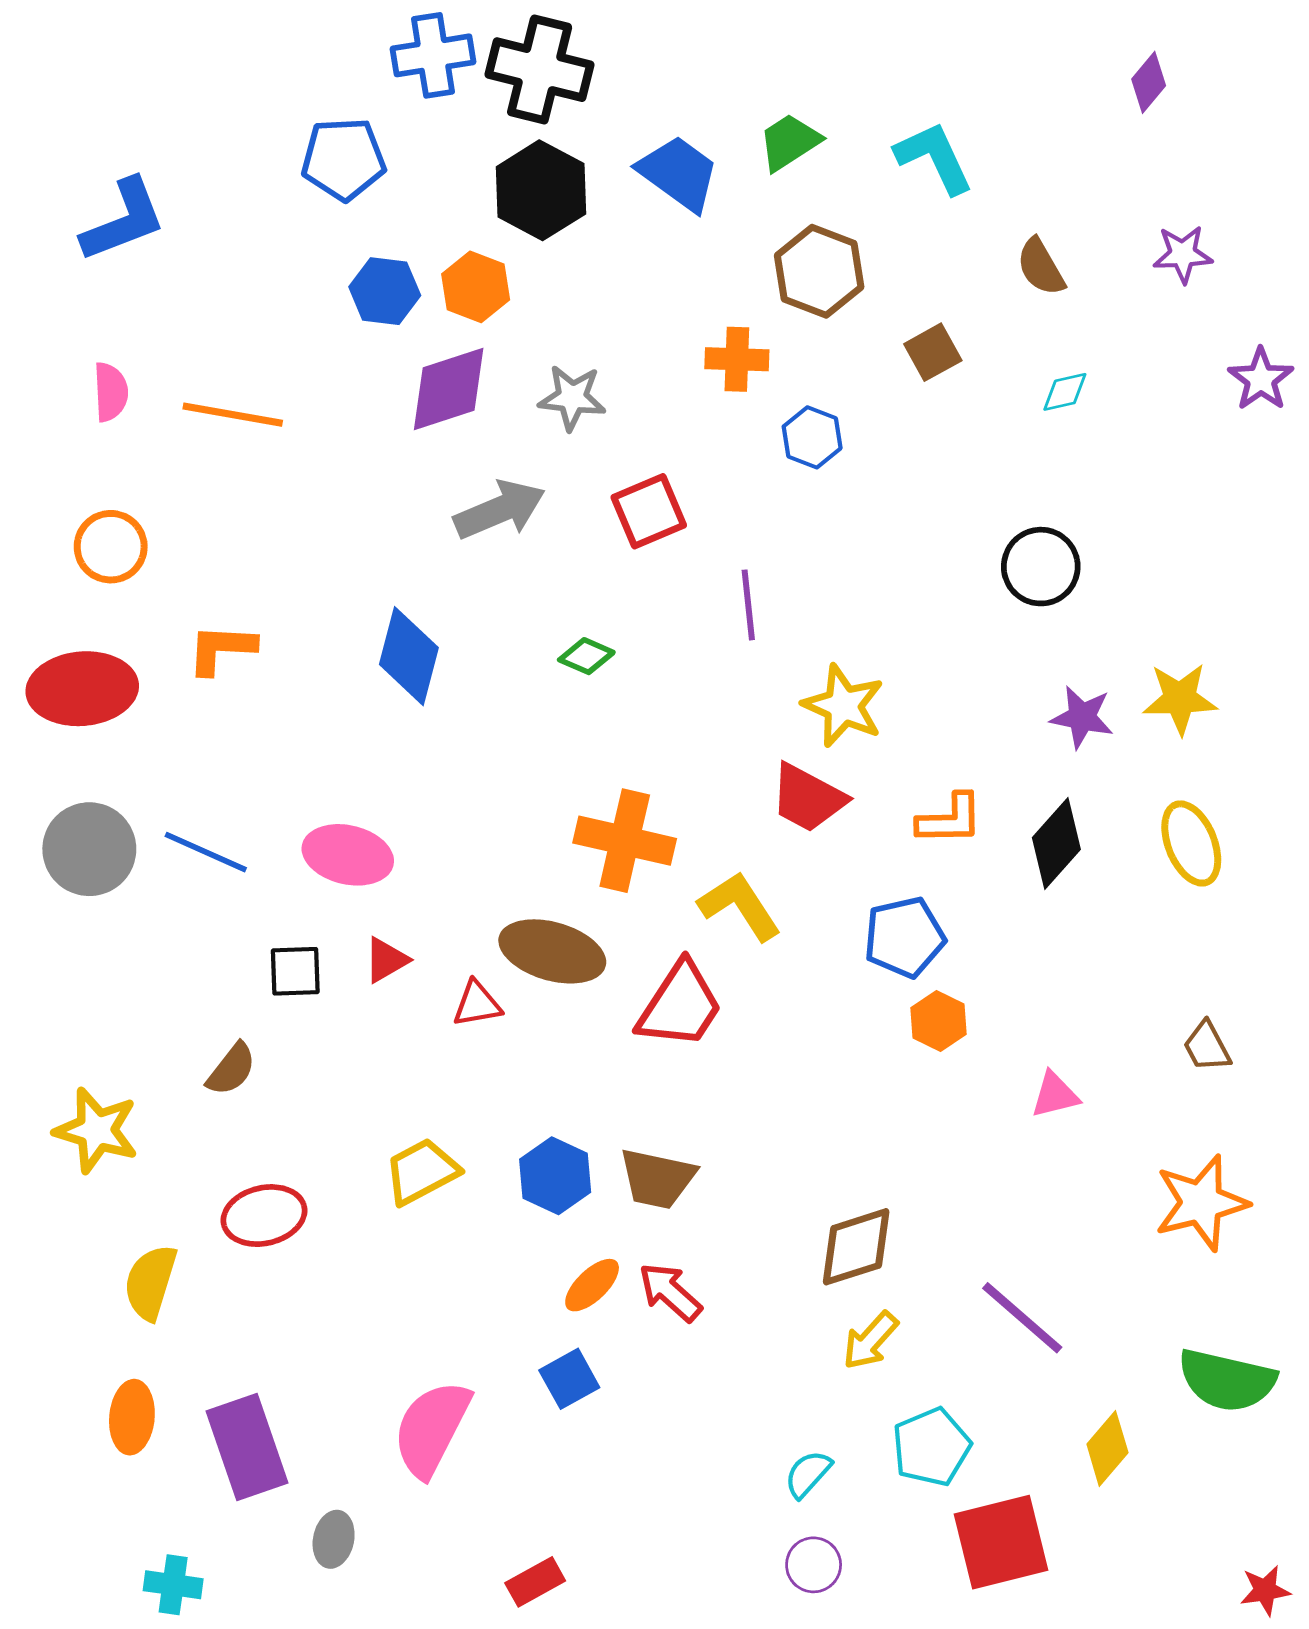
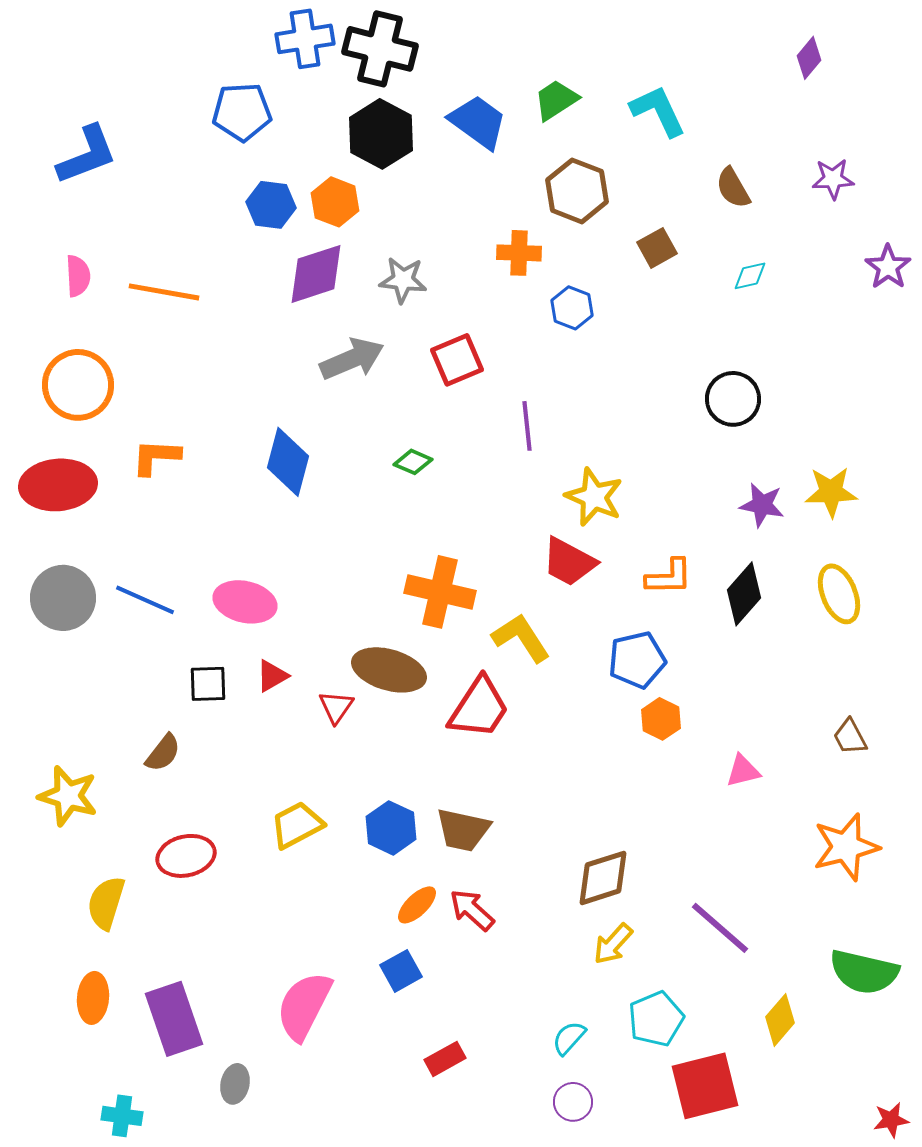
orange circle: (111, 547) -> (78, 385), size x1.4
red triangle: (477, 1004) -> (336, 707), turned -45
red rectangle: (535, 1582) -> (445, 1059), moved

